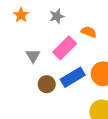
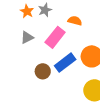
orange star: (21, 15) -> (27, 11), moved
gray triangle: (33, 56) -> (27, 37), moved, turned 40

